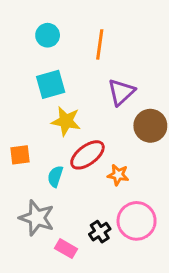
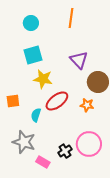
orange line: (100, 44) -> (71, 18), moved
purple triangle: (121, 92) -> (79, 60), turned -30
orange star: (118, 175) -> (87, 105), moved

